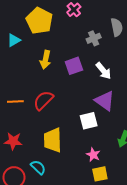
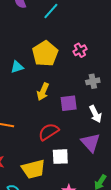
red semicircle: (43, 100) -> (49, 132), moved
white square: (89, 121) -> (60, 157), moved
yellow trapezoid: (53, 140) -> (33, 169), turned -115

